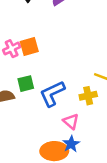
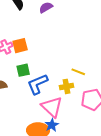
green square: (26, 84) -> (23, 70), moved
pink triangle: (71, 121) -> (52, 107), size x1.6

